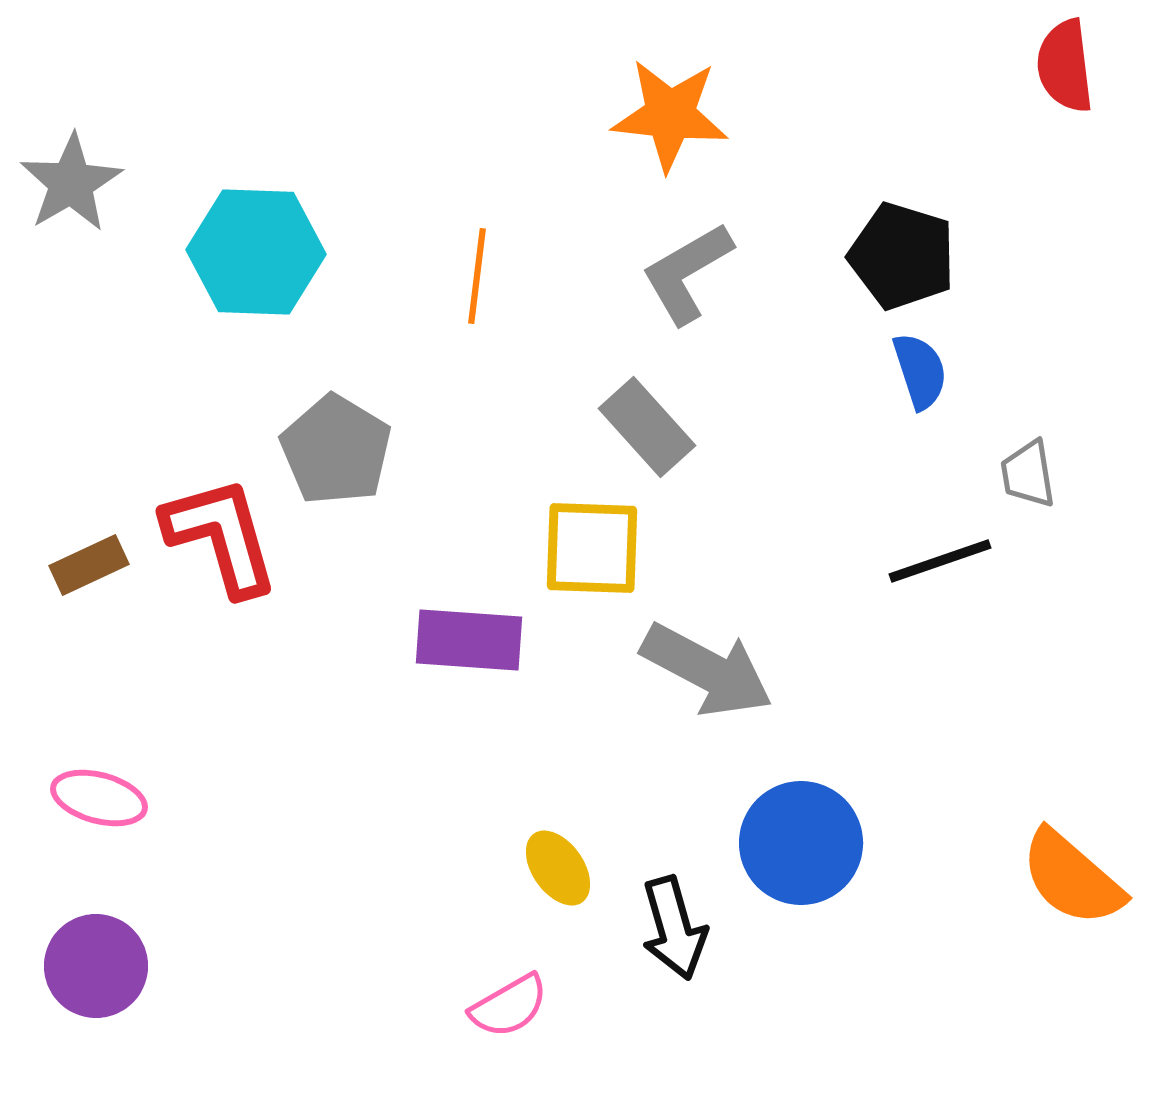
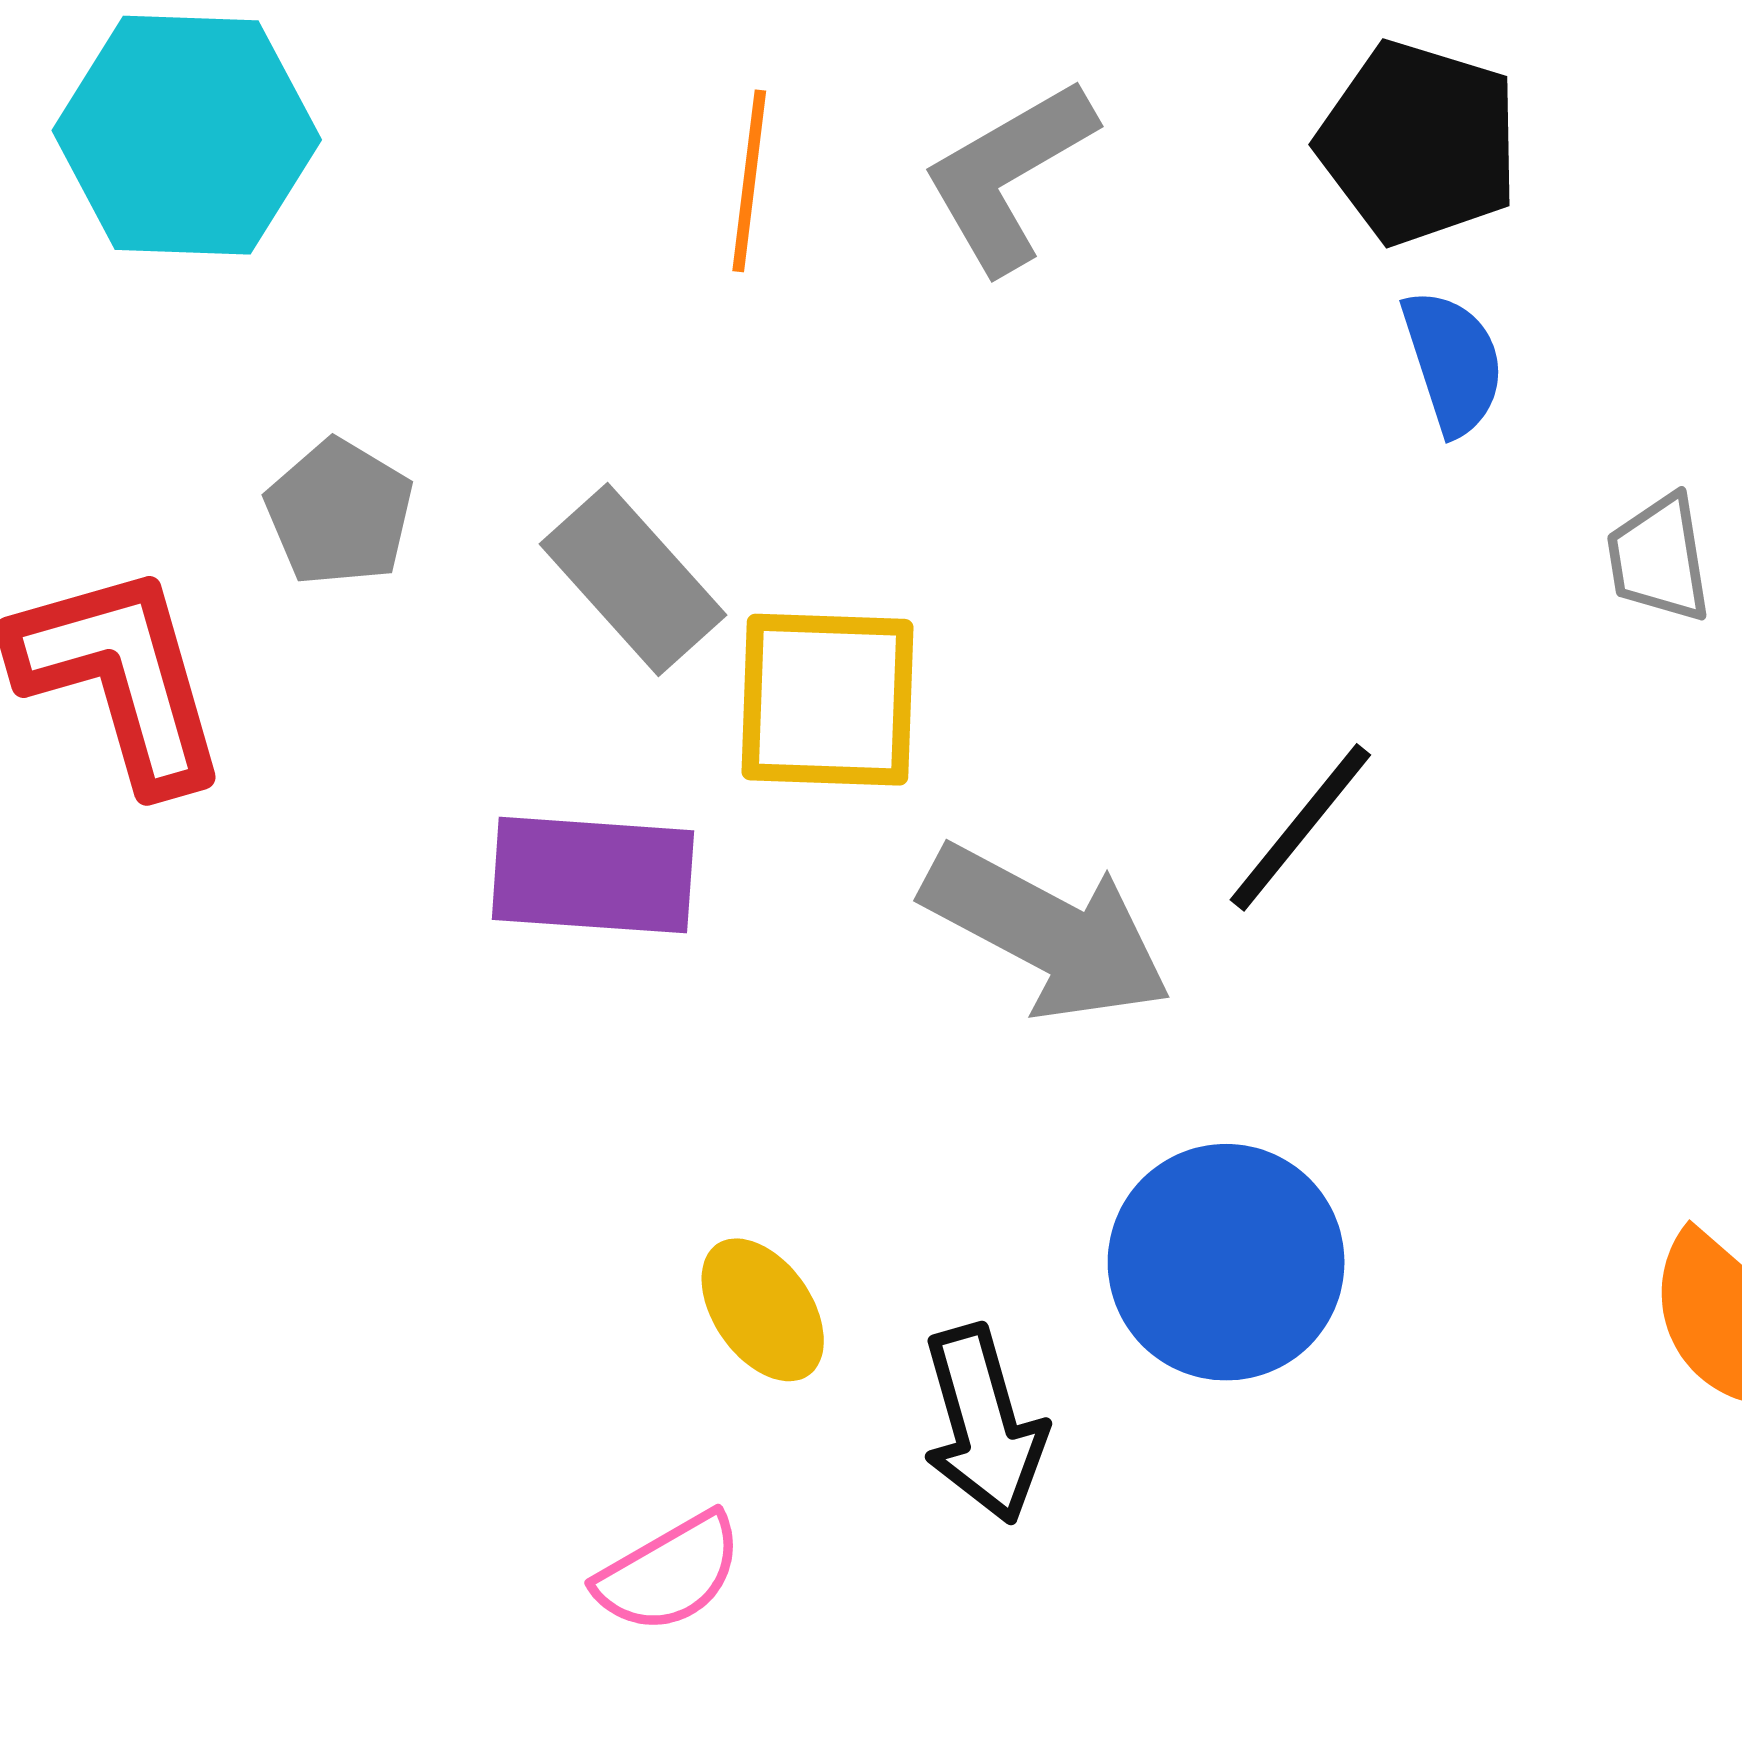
orange line: (477, 276) -> (749, 181), moved
gray rectangle: (647, 427) -> (633, 579), moved
gray pentagon: (336, 450) -> (339, 513), size x0.7
black line: (940, 561) -> (1300, 827), moved, turned -32

